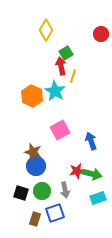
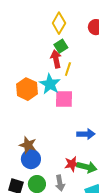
yellow diamond: (46, 30) -> (59, 23), moved
pink square: (60, 130) -> (64, 99), moved, turned 30
blue arrow: (91, 141) -> (86, 134), turned 108

